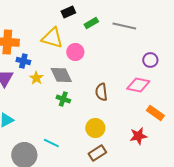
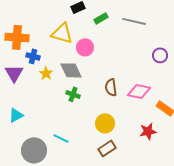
pink diamond: (138, 85) -> (139, 91), moved

